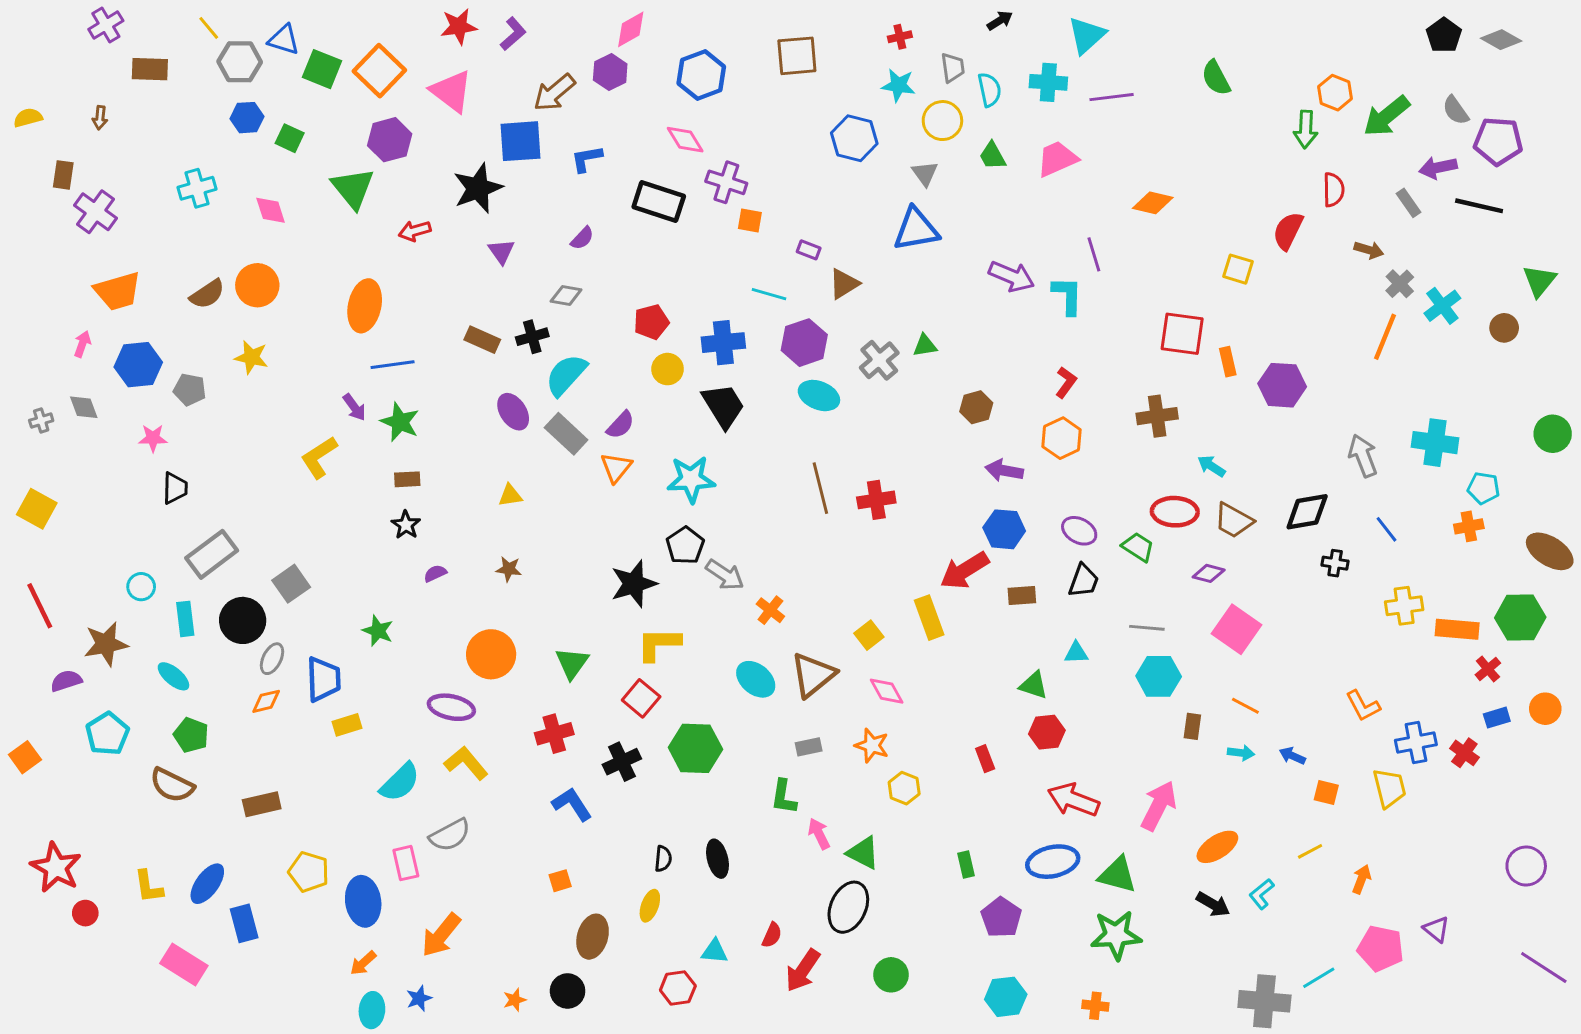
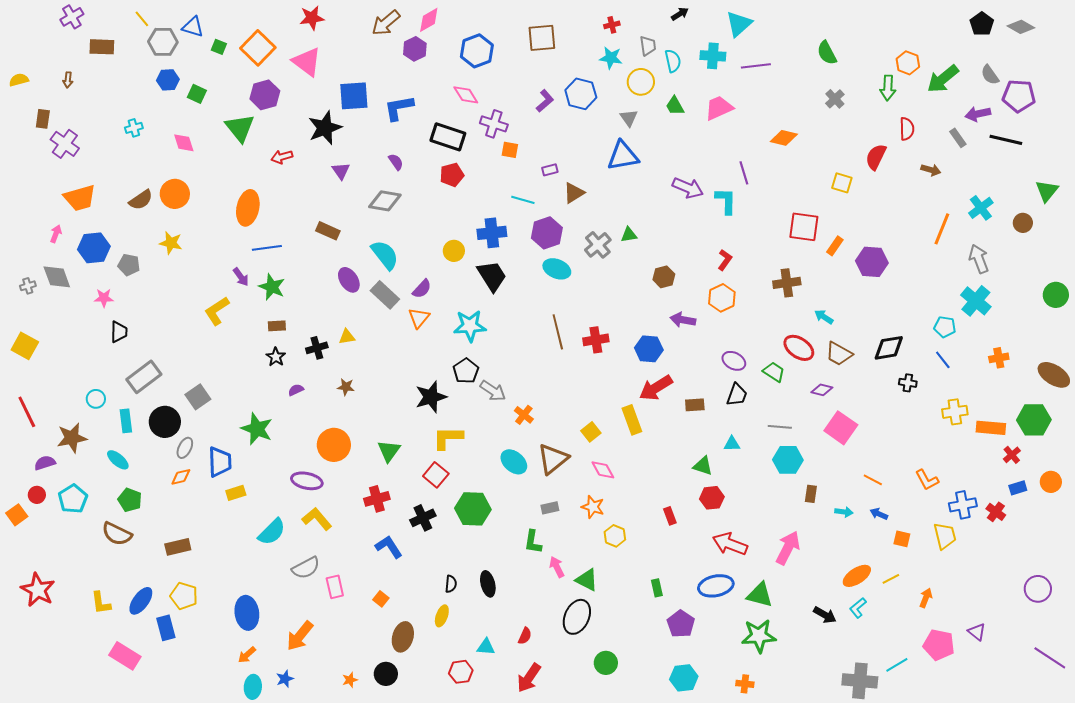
purple L-shape: (513, 34) -> (545, 101), moved
green square: (322, 69) -> (219, 47), size x0.6
brown arrow: (554, 93) -> (386, 23), moved
blue L-shape: (587, 159) -> (399, 108), size x1.4
cyan cross: (197, 188) -> (134, 128), size x0.7
purple semicircle: (582, 238) -> (396, 162), turned -78
purple rectangle: (809, 250) -> (550, 170), turned -35
gray cross: (1400, 284) -> (835, 99), moved
gray diamond: (566, 296) -> (385, 201), size x1.5
red pentagon: (651, 322) -> (452, 175), moved
black cross: (532, 337) -> (317, 348), moved
orange rectangle: (1228, 362) -> (835, 246), turned 48
cyan semicircle: (566, 375) -> (385, 255), turned 100
gray diamond: (84, 407) -> (57, 277), size x1.4
cyan cross: (1435, 443) -> (976, 301), turned 32
gray arrow: (1363, 456) -> (979, 259), moved
cyan pentagon: (1484, 488) -> (945, 327), moved
red ellipse: (1175, 512) -> (799, 348), turned 32
blue hexagon: (1004, 529) -> (649, 349), moved
green star: (378, 631) -> (257, 429), size x1.5
orange line: (1245, 706) -> (873, 480), moved
orange ellipse: (1217, 847) -> (857, 576), moved
pink rectangle: (406, 863) -> (335, 587), moved
yellow pentagon: (309, 872) -> (184, 596), moved
orange square: (560, 881) -> (381, 599), turned -35
red circle: (85, 913) -> (37, 495), moved
red arrow: (803, 970) -> (529, 678), moved

